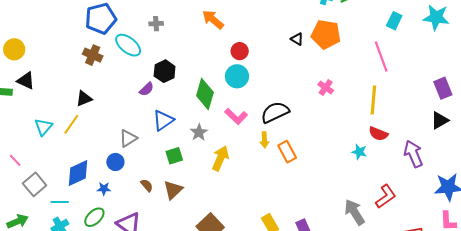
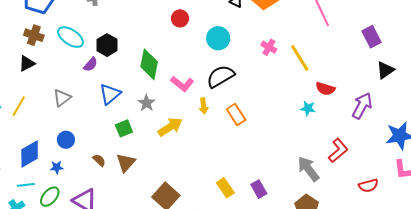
cyan ellipse: (128, 45) -> (71, 37), moved
cyan circle: (237, 76) -> (218, 38), moved
purple rectangle: (443, 88) -> (371, 37), moved
black triangle: (84, 99) -> (27, 63), moved
yellow line: (373, 100) -> (300, 58), moved, turned -32
gray triangle: (128, 138) -> (62, 98), moved
yellow arrow: (264, 140) -> (204, 106), moved
purple arrow: (413, 154) -> (362, 106), turned 56
yellow arrow: (220, 158) -> (170, 127), turned 40
cyan line: (60, 202) -> (26, 185), moved

